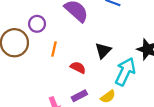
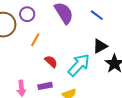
black triangle: (103, 51) -> (100, 46), moved
cyan arrow: (125, 72) -> (79, 65), moved

